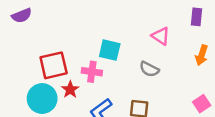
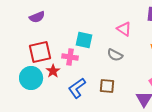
purple semicircle: (22, 16) -> (37, 17), moved

